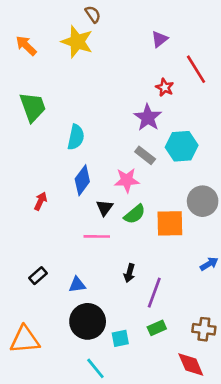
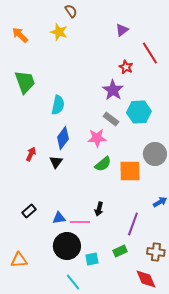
yellow star: (77, 42) -> (59, 32), size x0.7
black triangle: (105, 208) -> (56, 162), moved
pink line: (97, 236) -> (80, 222), moved
purple line: (154, 293) -> (133, 224), moved
orange triangle: (25, 340) -> (19, 260), size x0.7

